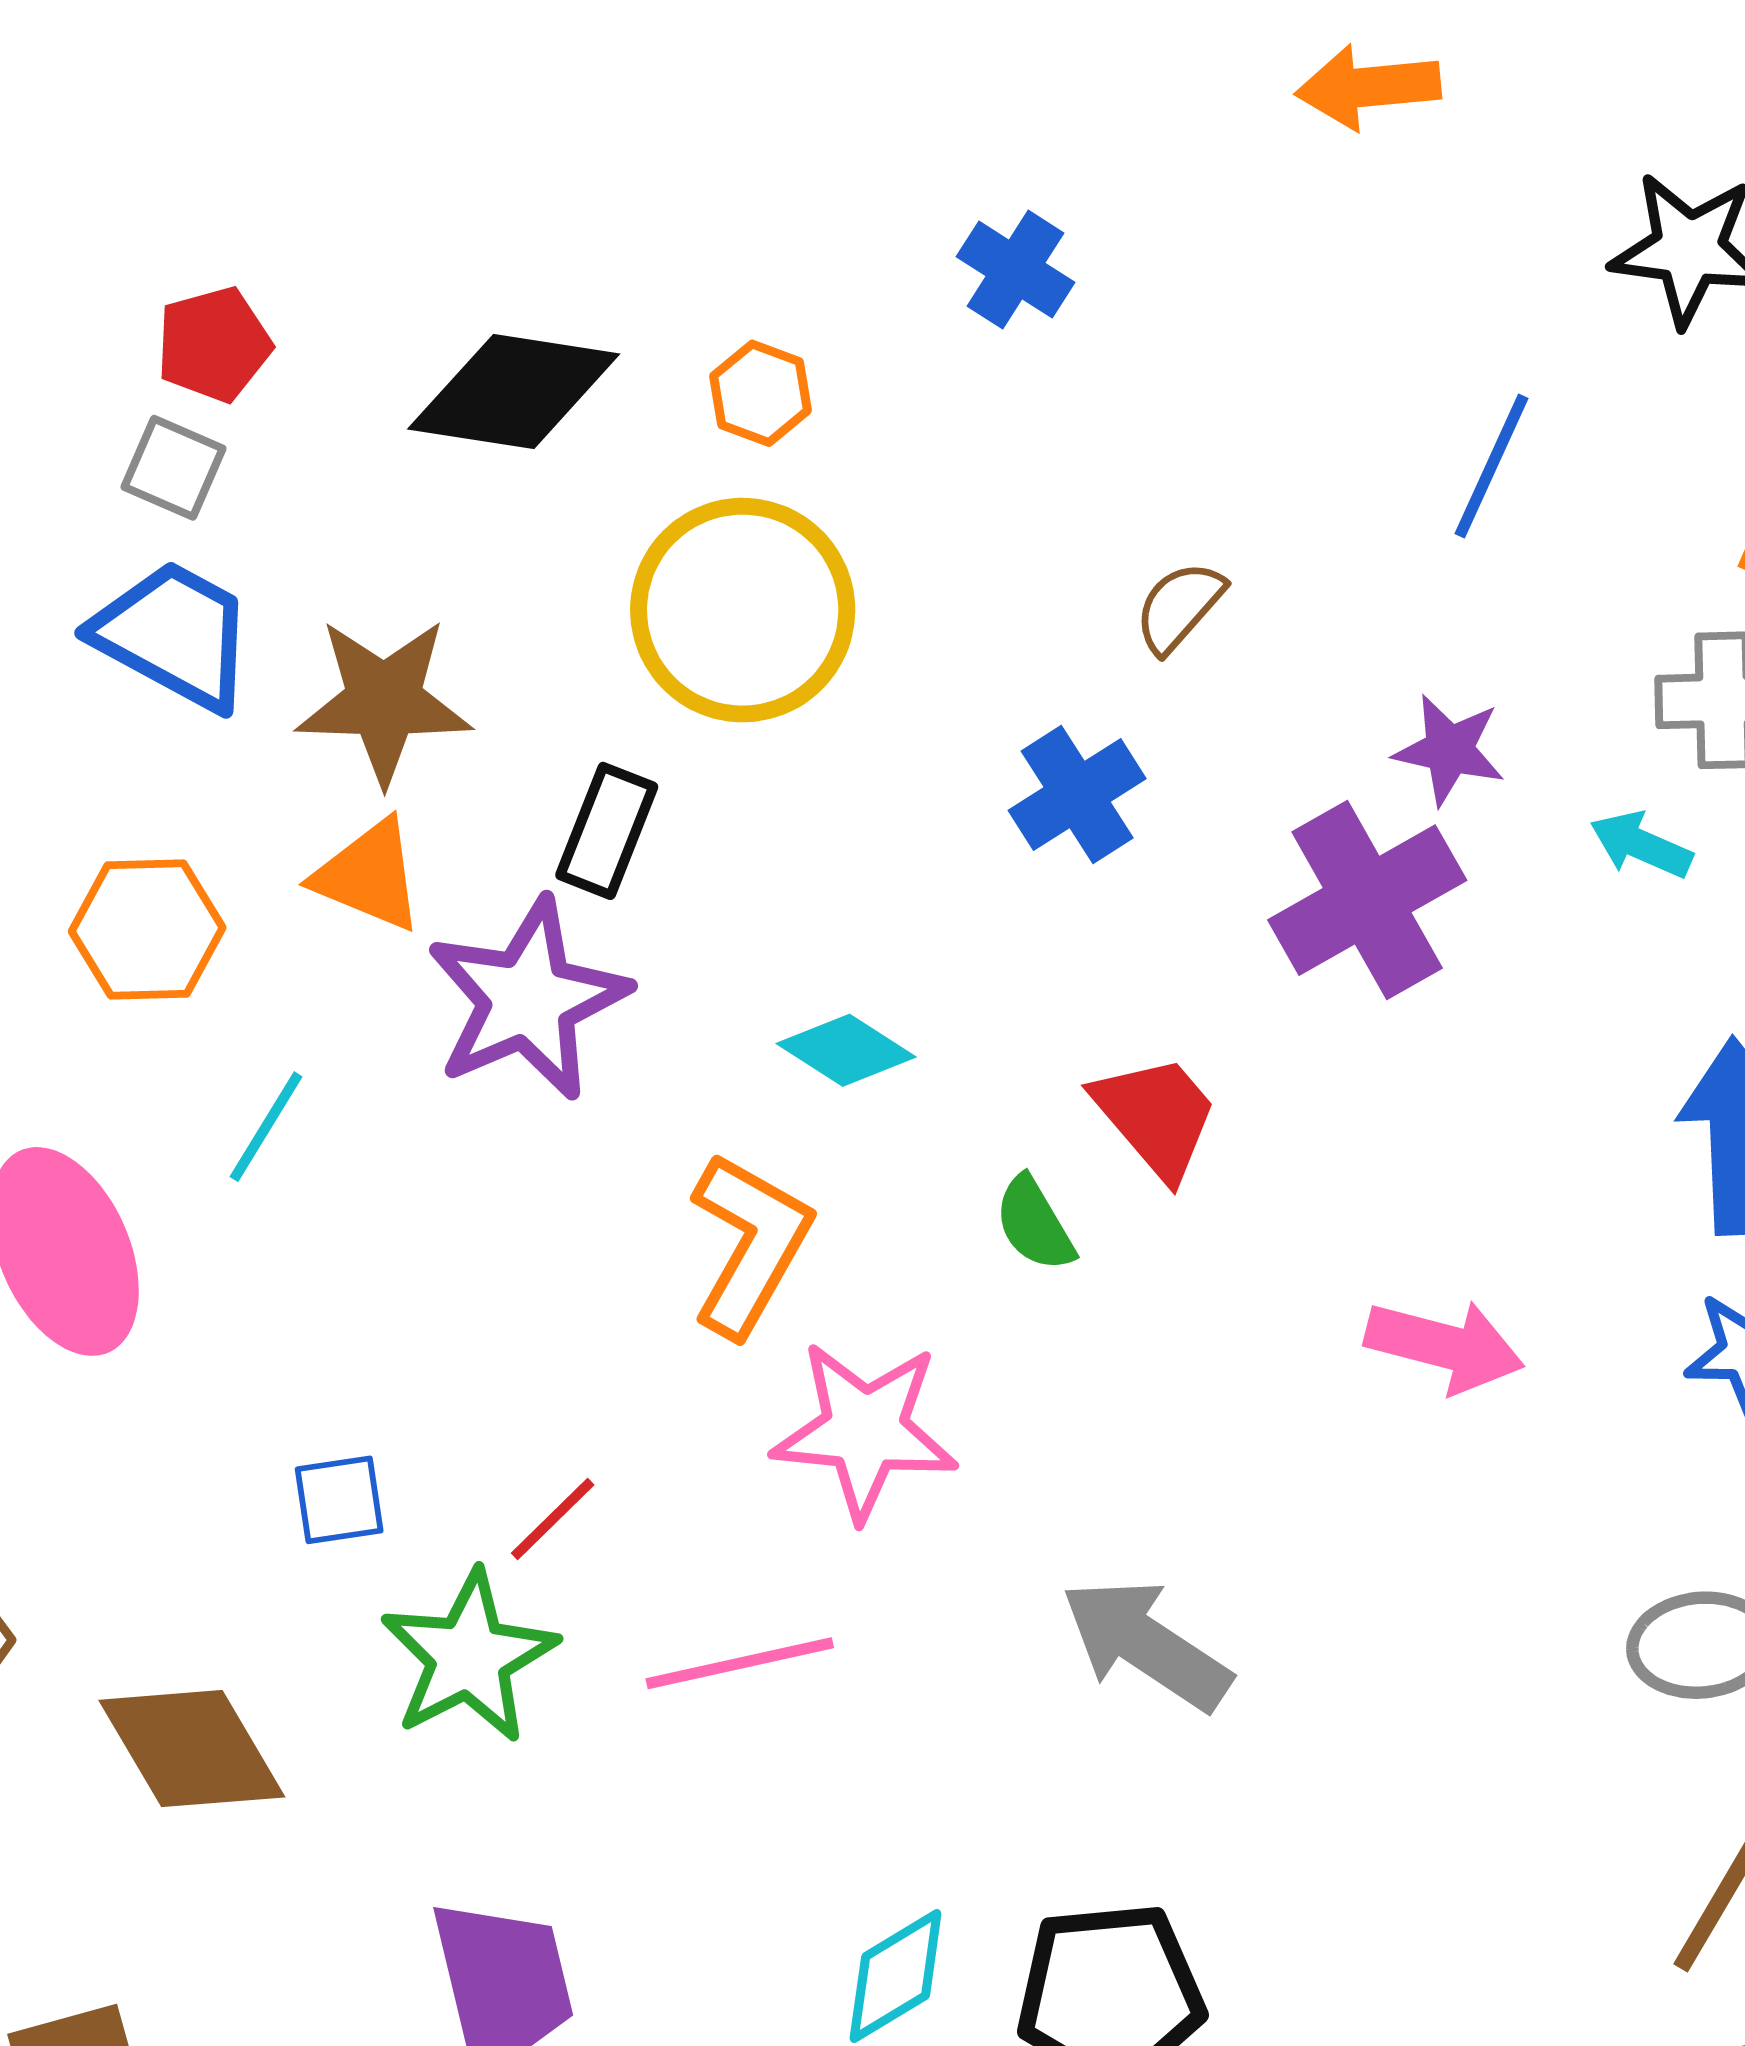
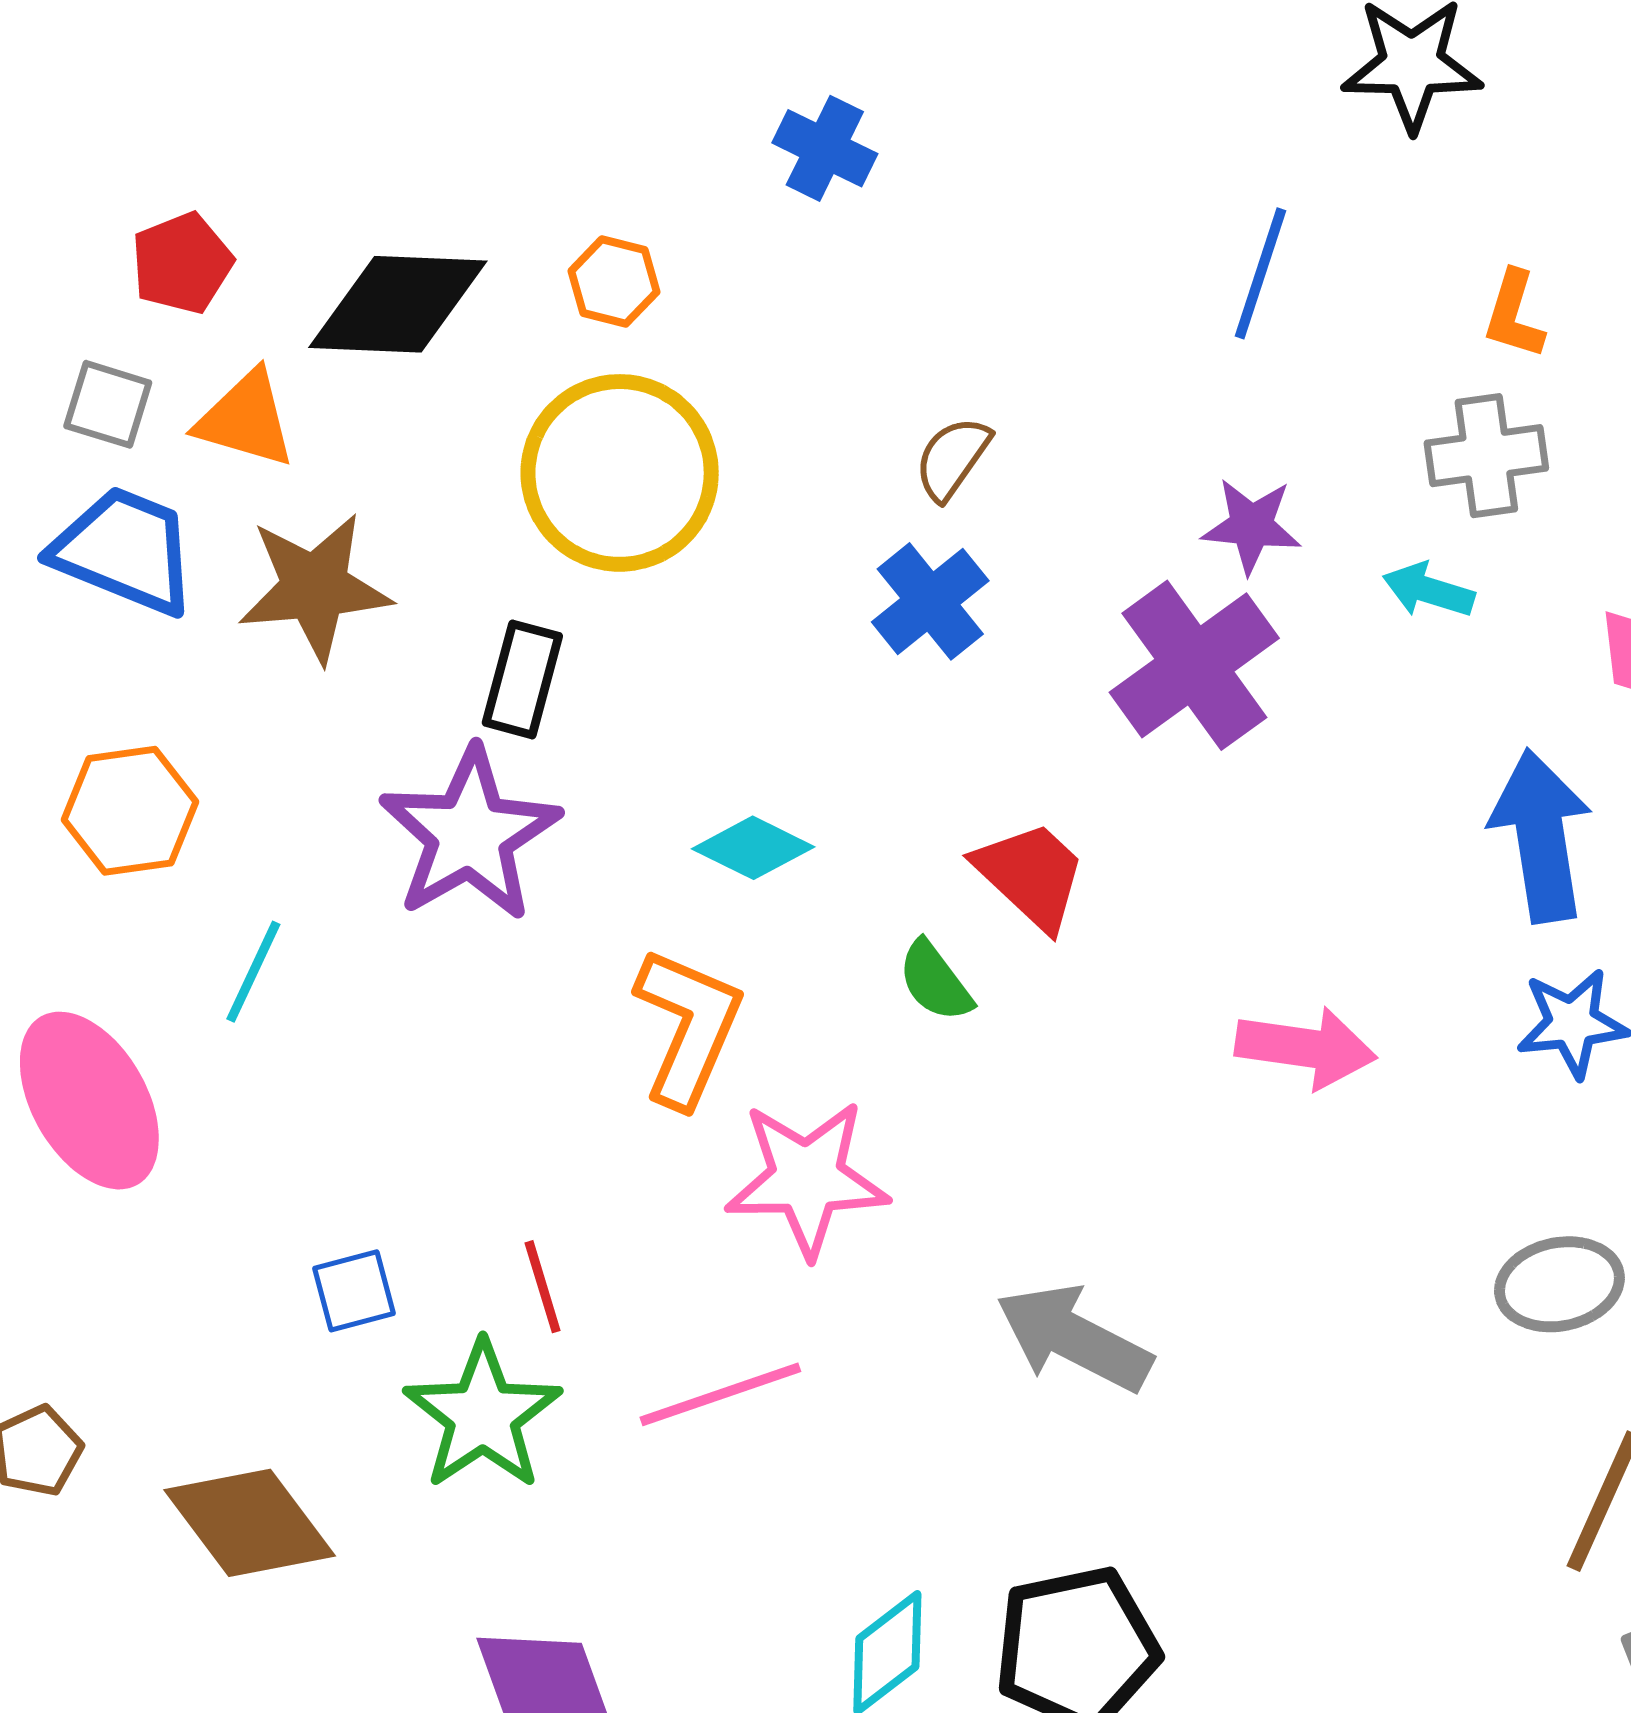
red pentagon: (214, 344) -> (182, 263), moved
brown semicircle: (1179, 607) -> (952, 458), moved
orange triangle: (369, 875) -> (246, 419), moved
red line: (553, 1519) -> (543, 1287), turned -56

